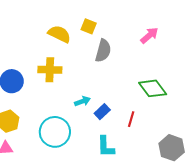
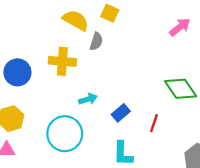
gray semicircle: (103, 51) -> (96, 41), moved, size x0.7
cyan arrow: (82, 101) -> (88, 99), moved

